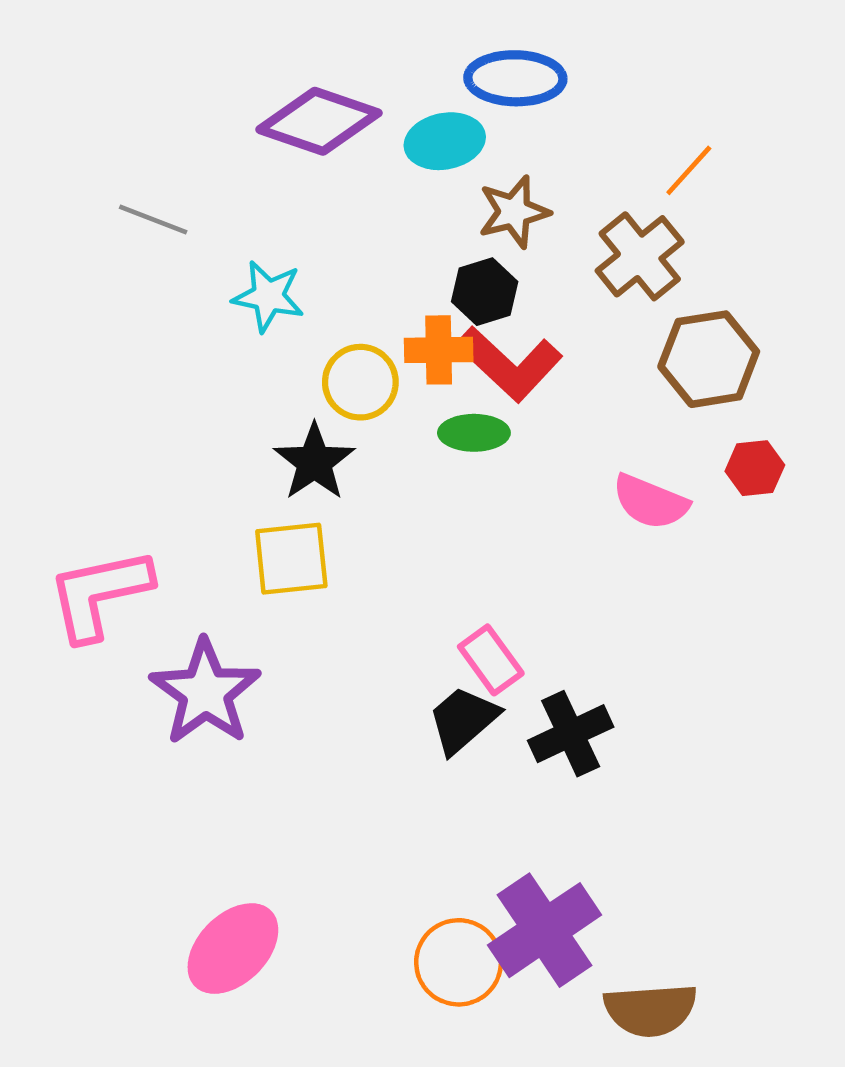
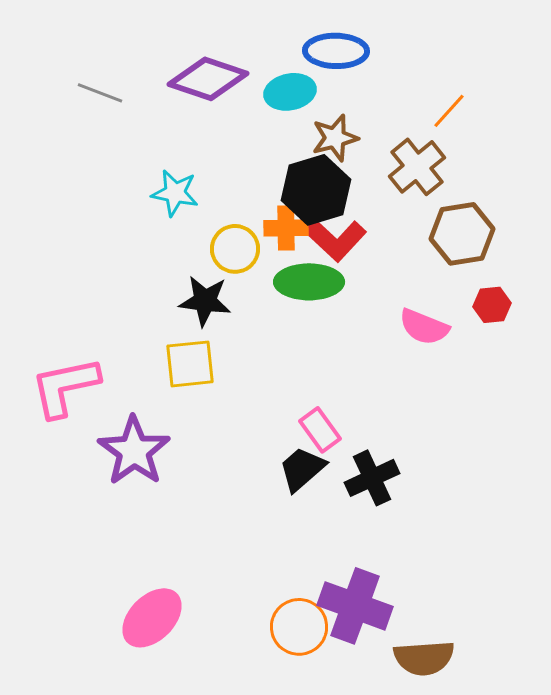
gray line: (153, 219) -> (100, 93), moved
black hexagon: (485, 292) -> (316, 190), size x1.6
green ellipse: (474, 433) -> (309, 282), size x1.5
black star: (314, 462) -> (205, 301), turned -30
purple cross: (545, 930) -> (355, 606), turned -36

